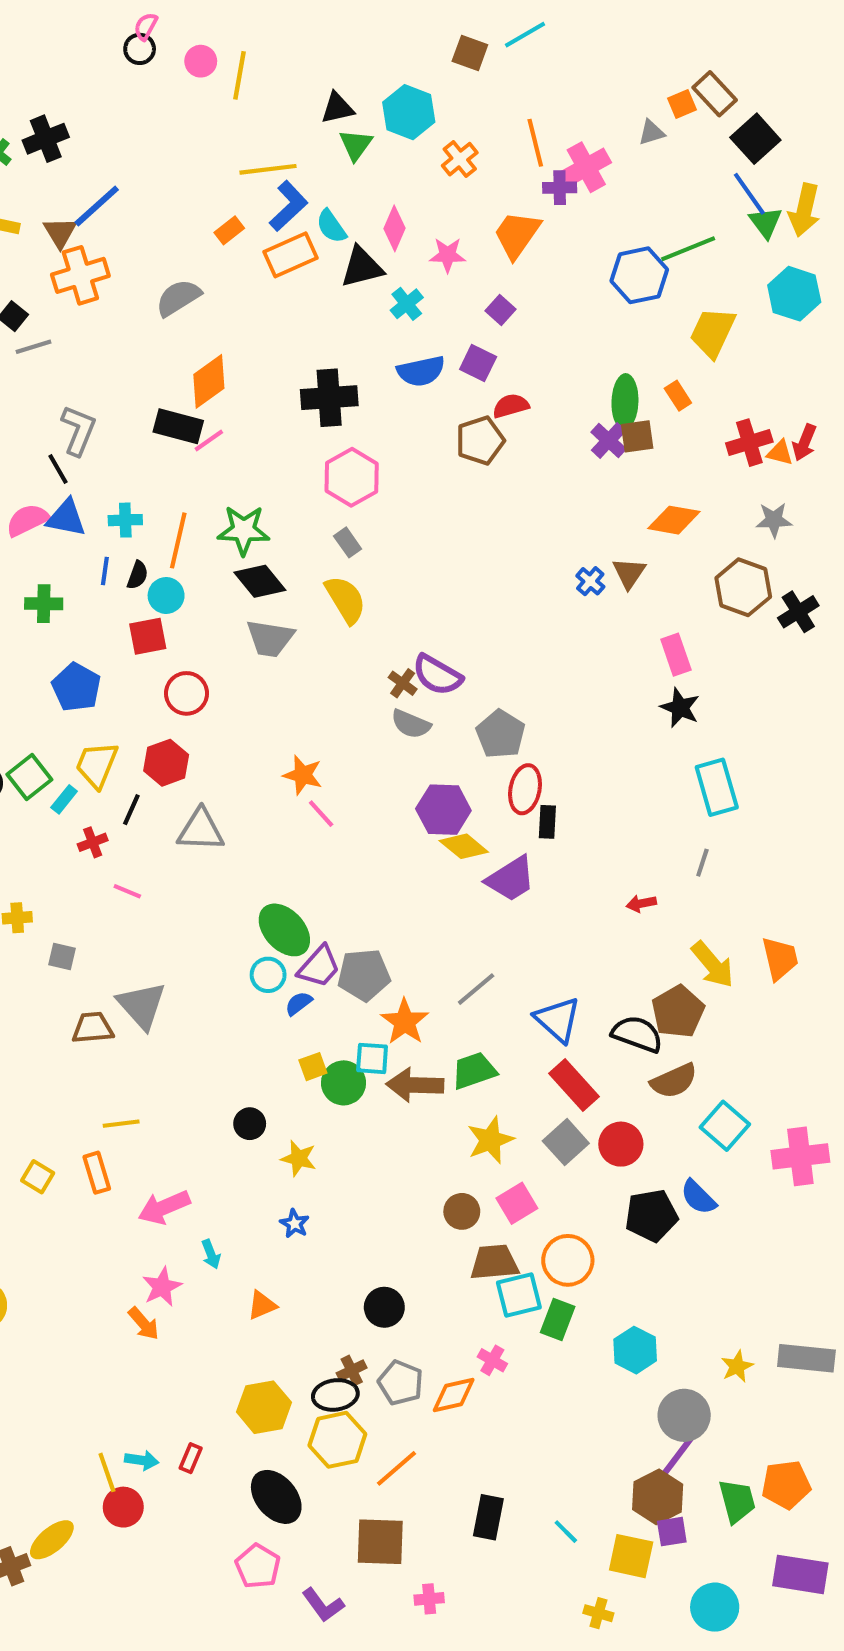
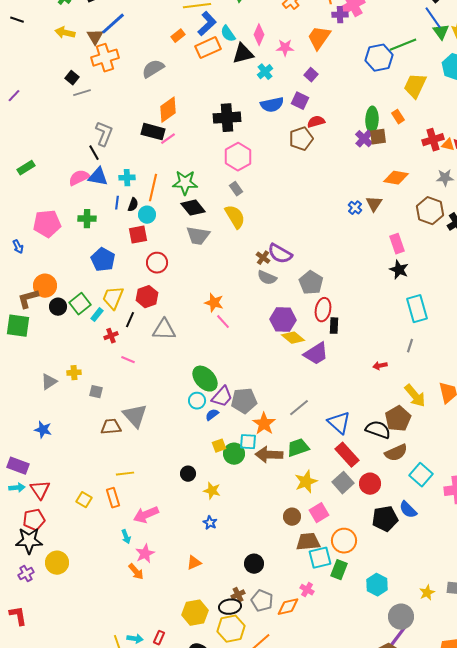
cyan arrow: (211, 1254) -> (126, 537), moved

